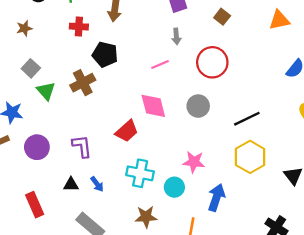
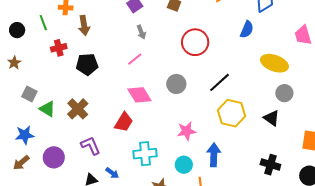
red circle: (212, 62) -> (195, 42), moved
brown cross: (83, 83) -> (78, 109), moved
cyan circle: (174, 187) -> (184, 165), moved

